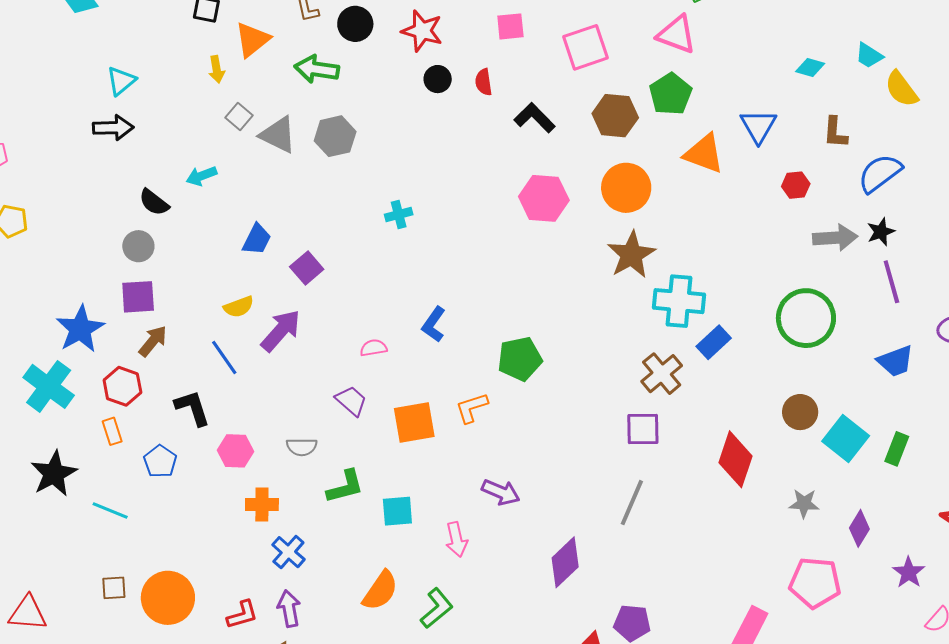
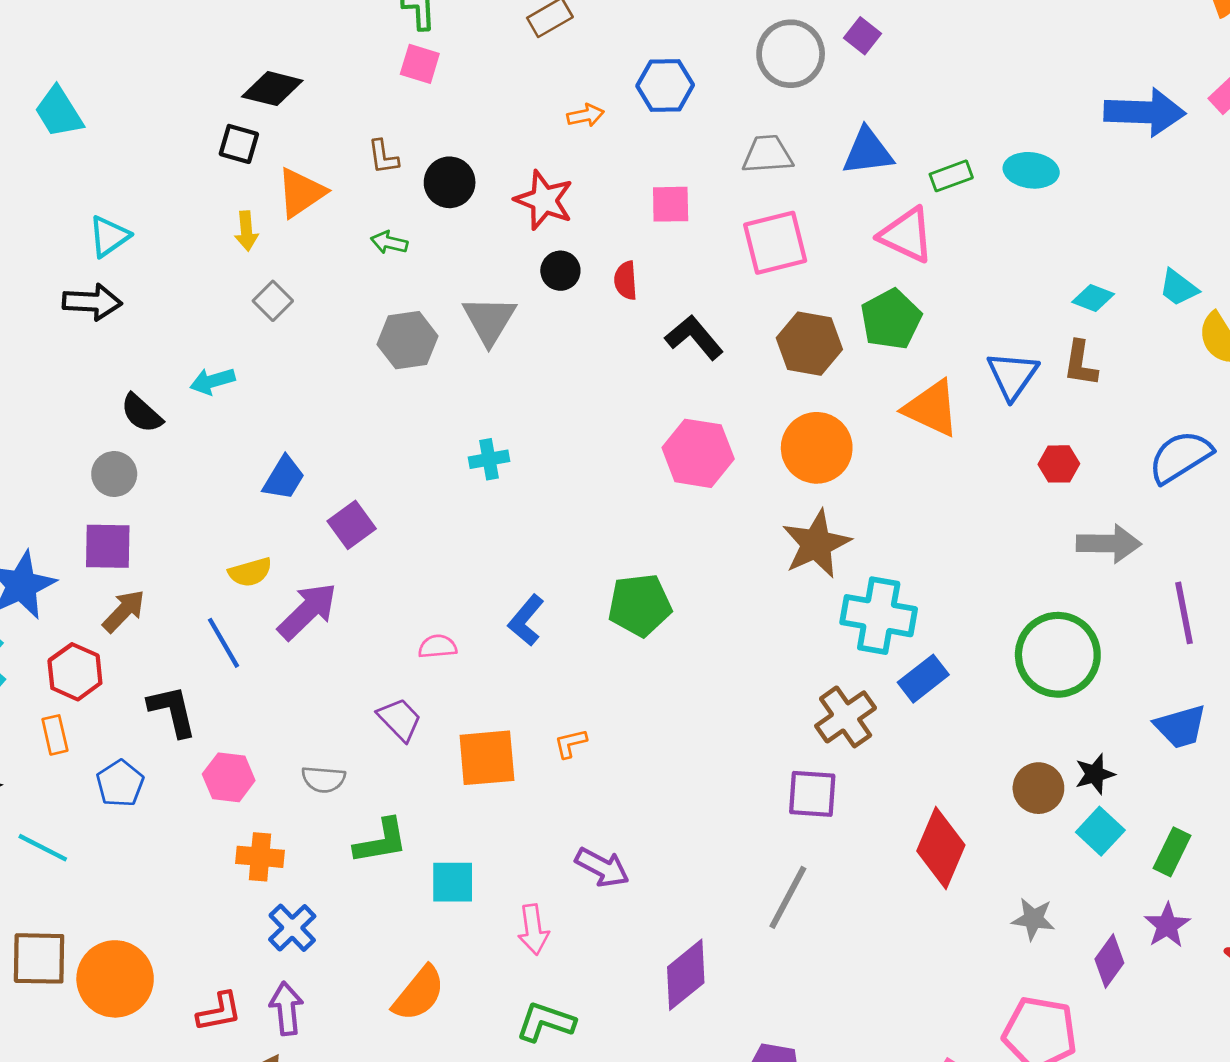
green arrow: (317, 69) -> (389, 242), size x0.6
brown L-shape: (835, 133) -> (1080, 363), moved
gray triangle: (278, 135) -> (489, 320), moved, turned 30
black star: (881, 232) -> (1095, 774), moved
green pentagon: (520, 359) -> (640, 605), moved
orange L-shape: (472, 408) -> (571, 743), size x0.7
cyan square: (846, 438) -> (1100, 831), size x0.7
purple star: (909, 572) -> (1167, 925), moved
brown square: (114, 588) -> (39, 958), size x1.6
green L-shape: (437, 608) -> (546, 1022), moved, turned -126

